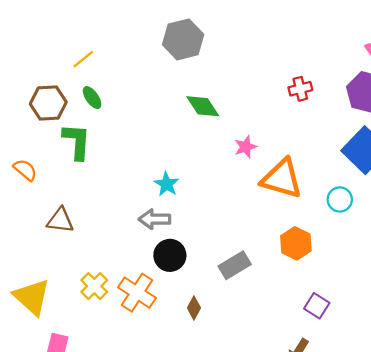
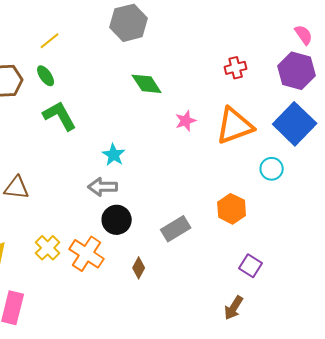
yellow line: (83, 59) -> (50, 41), moved
green L-shape: (77, 141) -> (60, 116), moved, turned -33
orange triangle: (282, 179) -> (235, 126), moved, turned -36

